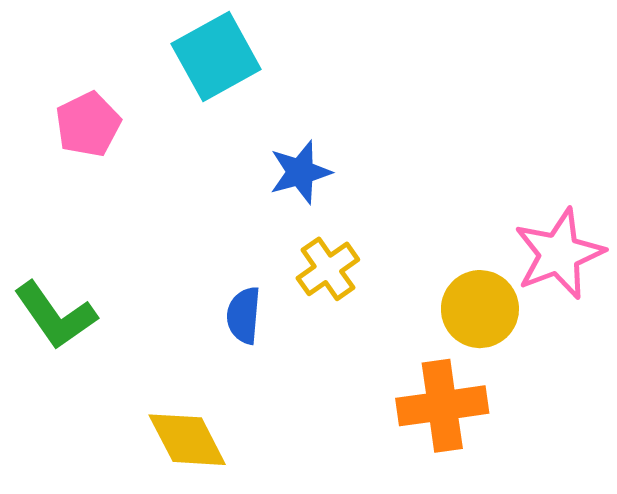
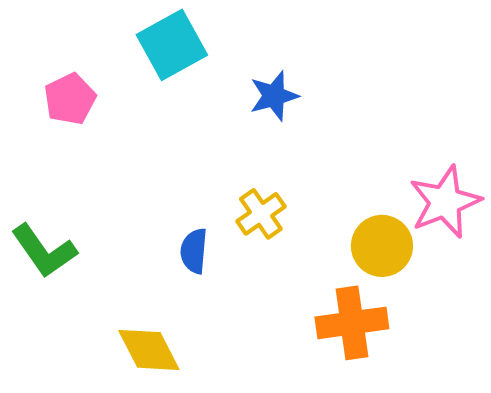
blue star: (300, 172) -> (274, 96), moved

